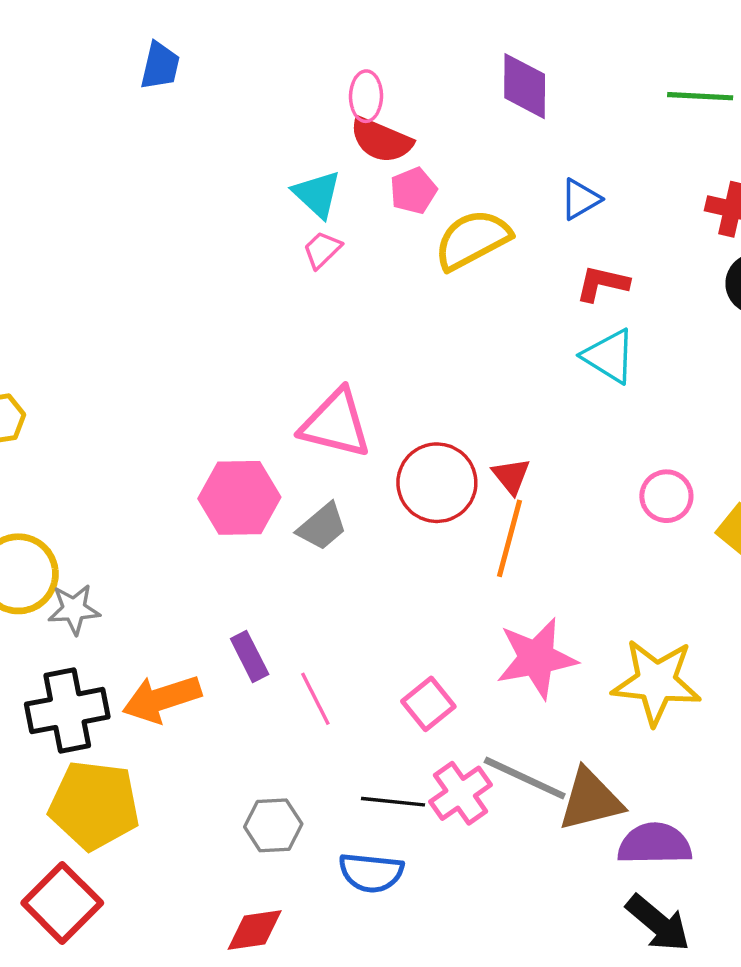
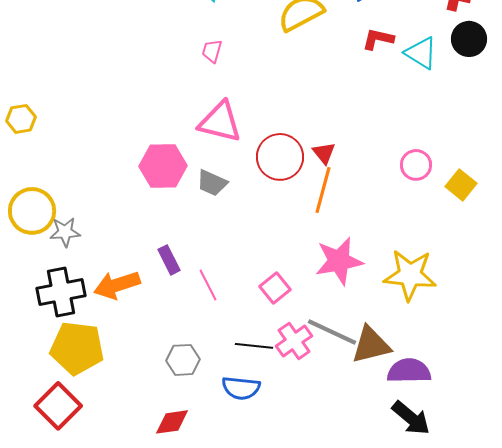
pink trapezoid: (322, 250) -> (212, 51), moved, turned -30
cyan triangle: (609, 356) -> (421, 53), moved
gray trapezoid: (322, 527) -> (212, 183), turned 64

